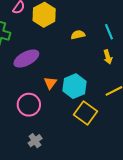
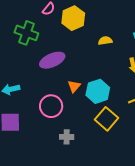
gray cross: (35, 141) -> (67, 137), moved, turned 32

